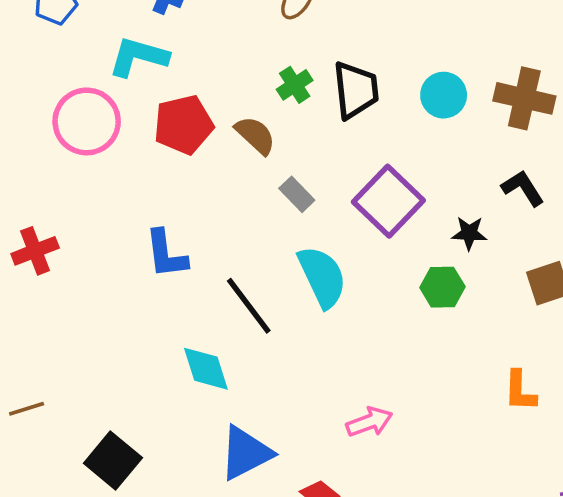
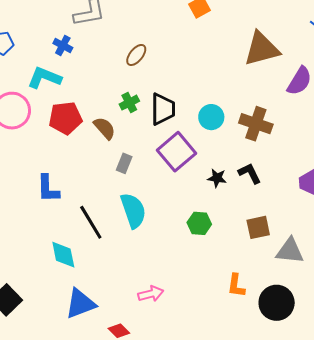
gray rectangle: (297, 194) -> (124, 163), turned 60
purple square: (388, 201) -> (177, 152), moved
black star: (469, 233) -> (217, 178), moved

